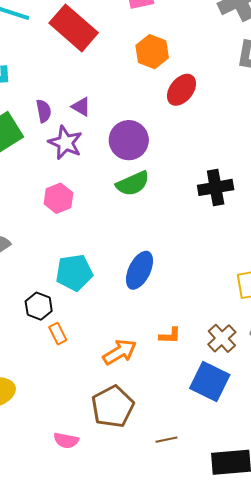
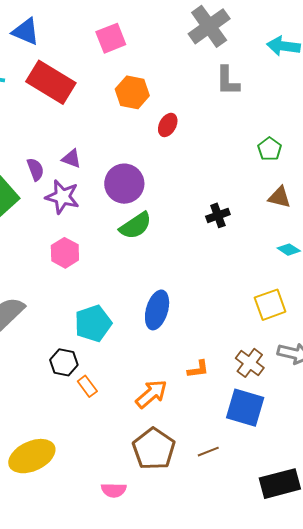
red ellipse: (181, 90) -> (168, 125), size x0.7
black cross: (216, 187) -> (218, 215), size x0.7
brown line: (166, 440) -> (208, 452), moved

